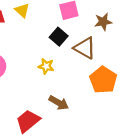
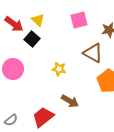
black square: (59, 37) -> (32, 39), moved

